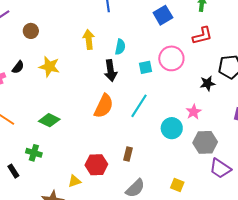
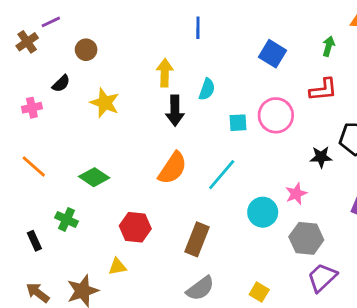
blue square: (163, 15) -> (273, 54), turned -36
black semicircle: (18, 67) -> (61, 84), moved
black arrow: (111, 71) -> (175, 111), moved
brown rectangle: (128, 154) -> (197, 239), size x1.6
red hexagon: (96, 165) -> (135, 227), moved
purple trapezoid: (220, 168) -> (322, 278), turned 95

